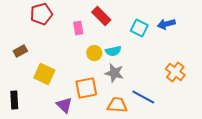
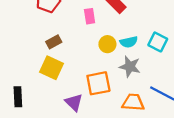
cyan square: (139, 28) -> (158, 42), moved
brown rectangle: (20, 51) -> (54, 42), moved

